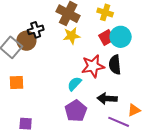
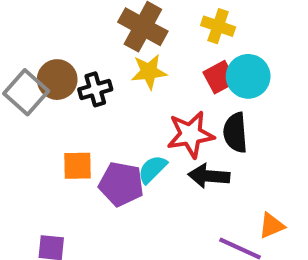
black cross: (36, 30) -> (95, 89), moved
orange square: (16, 82) -> (77, 166), moved
black arrow: (107, 99) -> (209, 176), moved
purple pentagon: (76, 111) -> (121, 184), moved, turned -30

